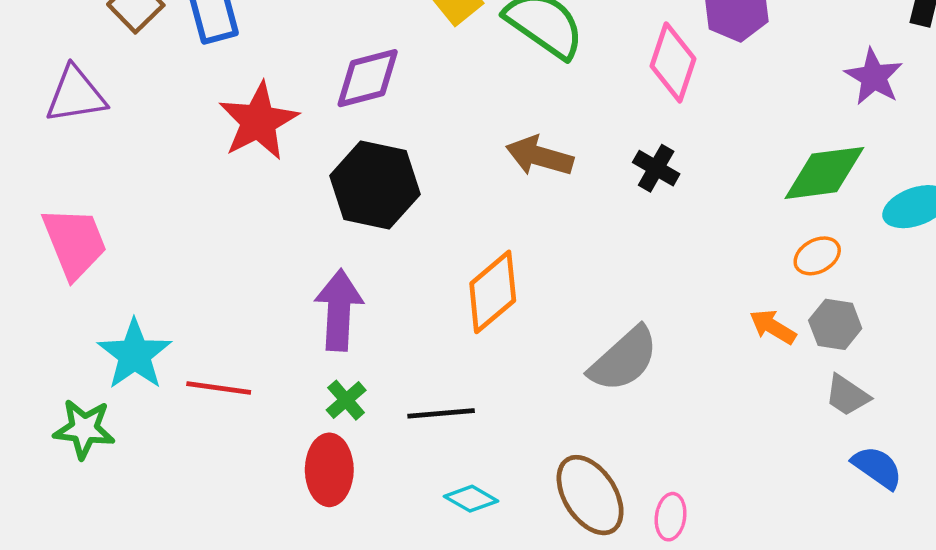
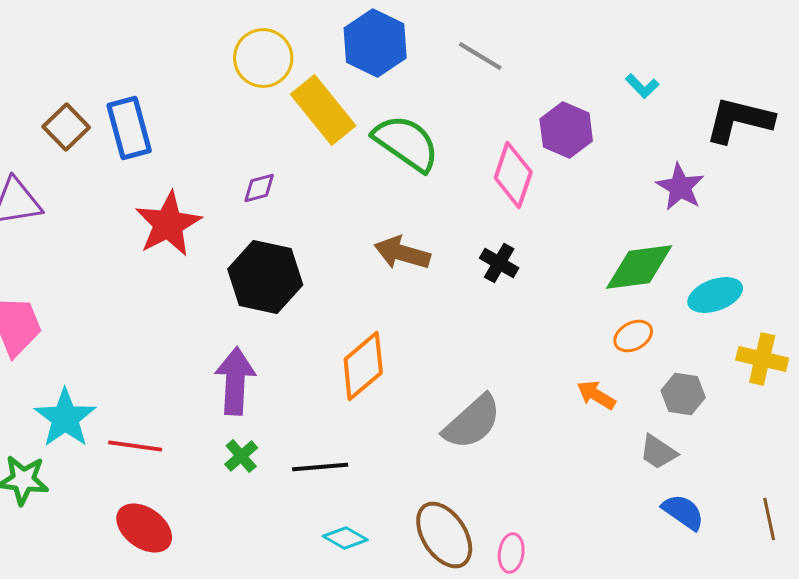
purple diamond: (368, 78) -> (259, 188), size x0.6
gray hexagon: (835, 324) -> (683, 394), moved
red ellipse: (329, 470) -> (144, 528), moved, turned -54

